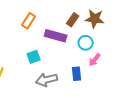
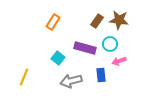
purple rectangle: (56, 36) -> (85, 48), moved
cyan square: (34, 57) -> (58, 58), turned -32
pink arrow: (95, 60) -> (119, 61), turned 32

